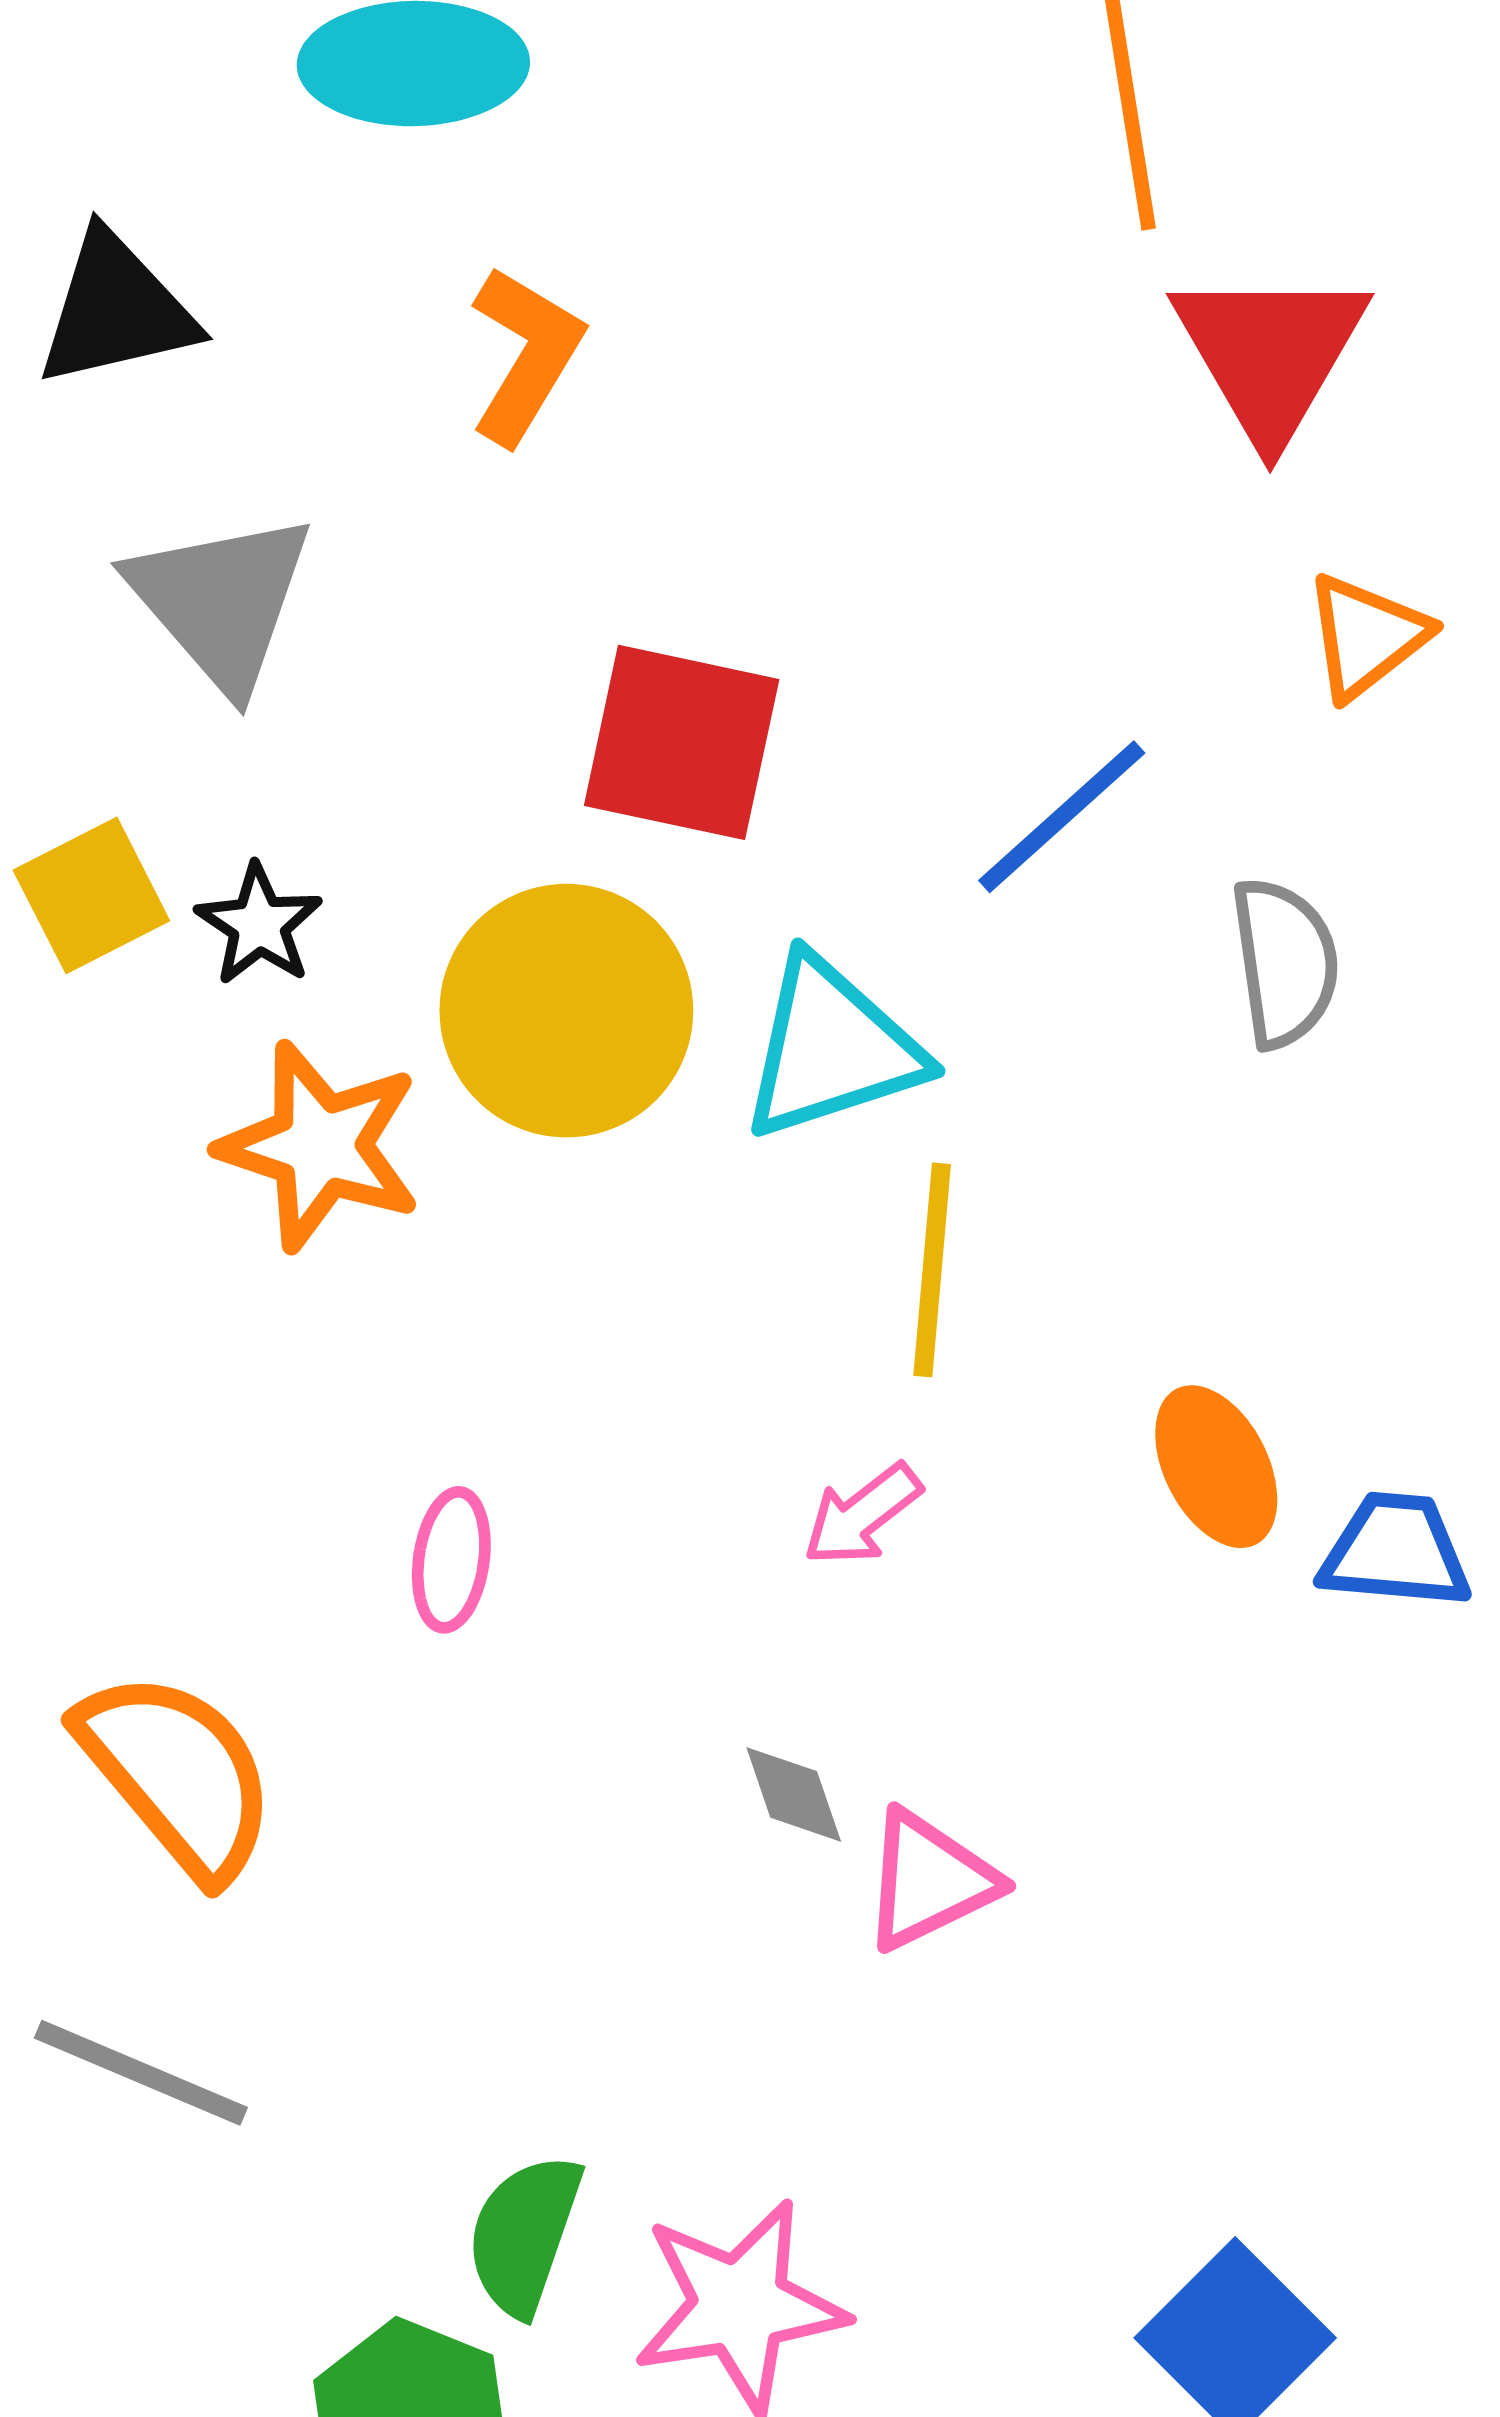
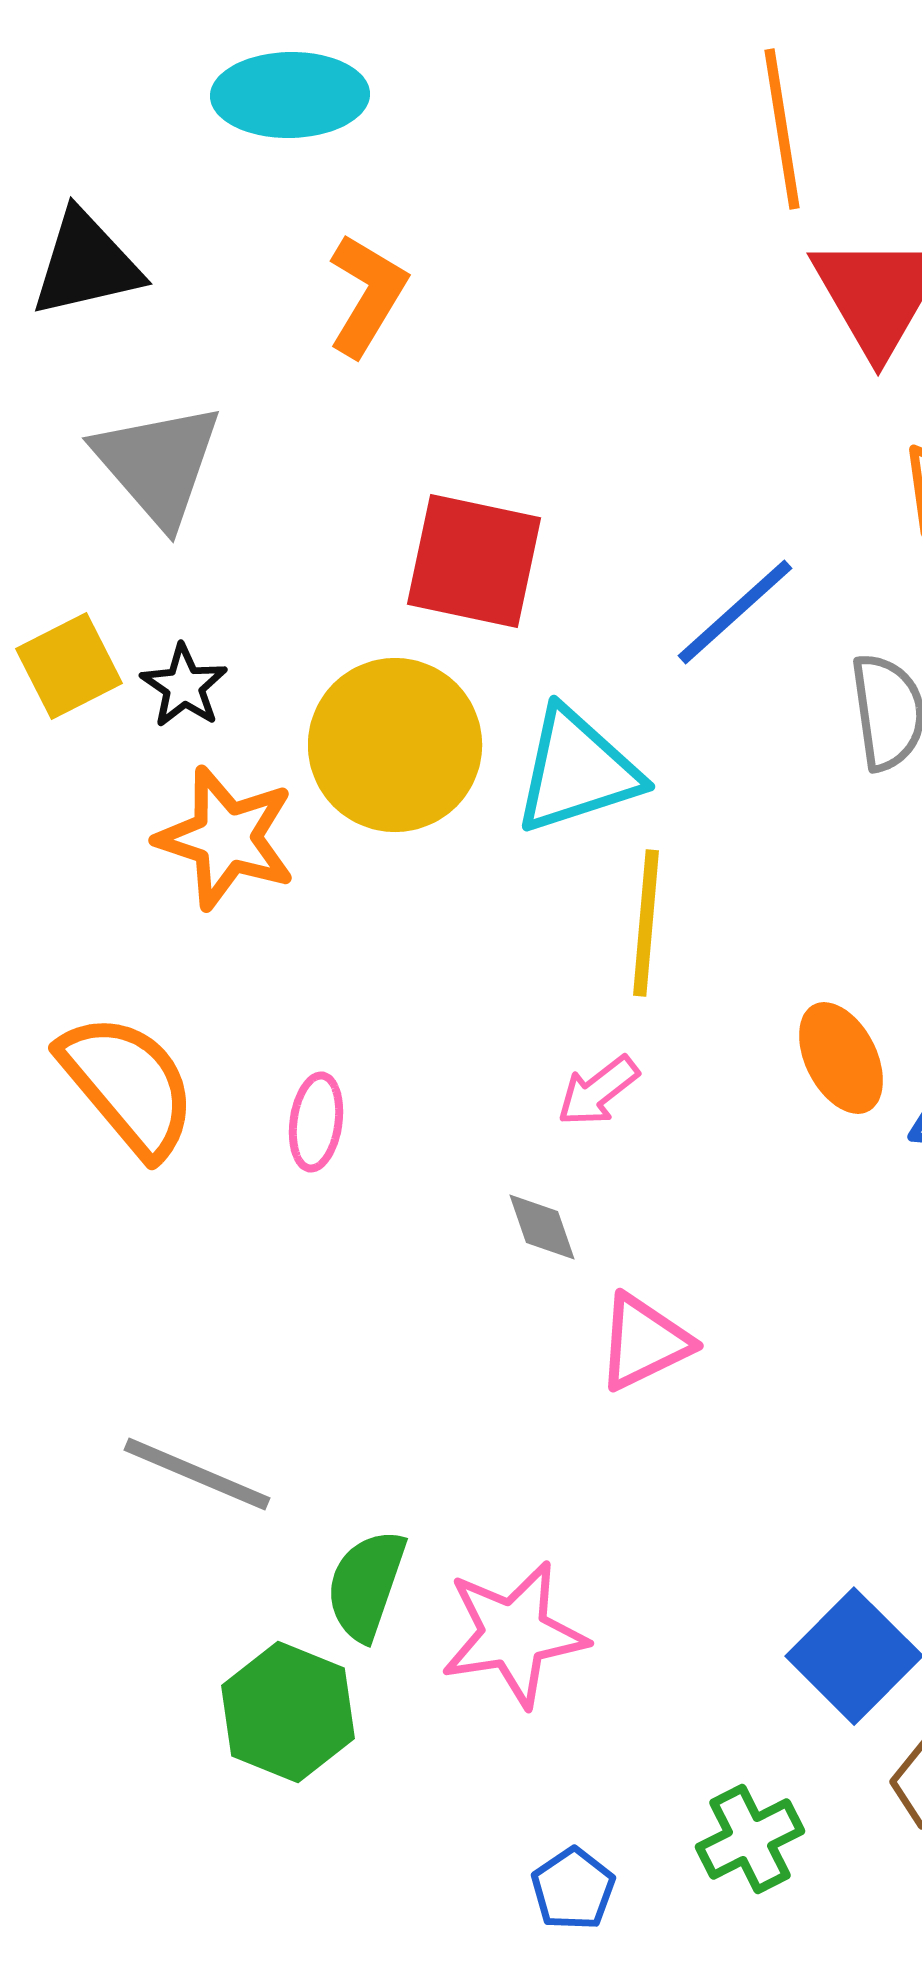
orange semicircle: (177, 1774) -> (128, 1085), moved
gray diamond: (794, 1794) -> (542, 1227), moved
gray line: (141, 2073) -> (197, 1474), moved

